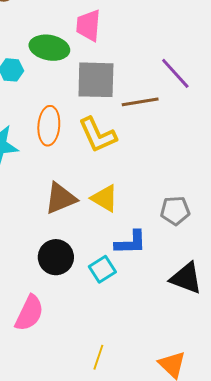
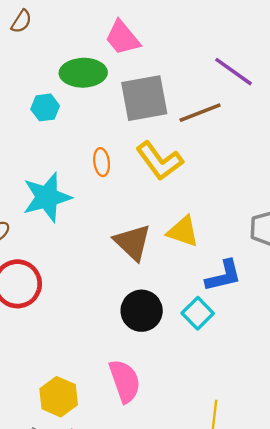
pink trapezoid: (88, 25) -> (122, 38), turned -32
orange ellipse: (49, 126) -> (102, 162), size x0.6
brown triangle: (61, 198) -> (133, 242), turned -42
pink semicircle: (29, 313) -> (125, 381), turned -33

